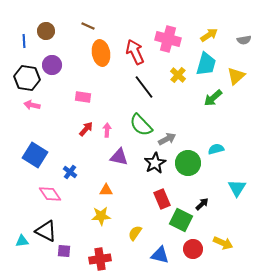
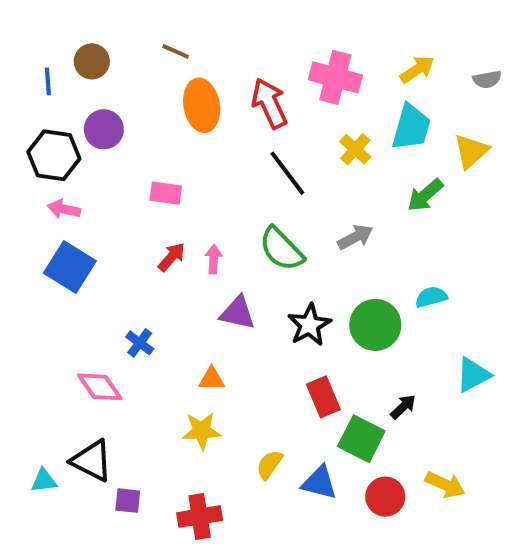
gray arrow: (167, 139) -> (355, 237), moved
blue square: (35, 155) -> (70, 267), moved
cyan triangle: (237, 188) -> (473, 375), turned 30
blue triangle: (160, 255) -> (319, 483), moved

